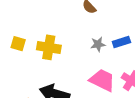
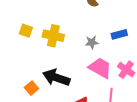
gray star: (98, 44) -> (92, 42), moved

